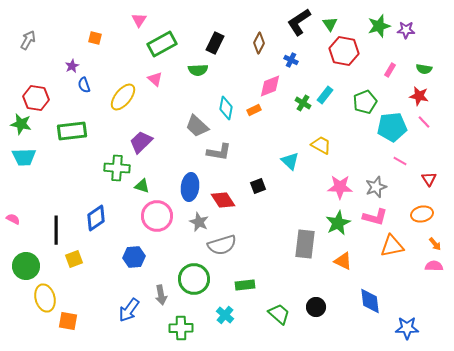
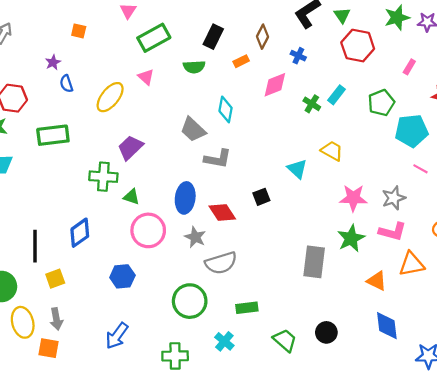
orange rectangle: (254, 110) -> (241, 61), moved
orange triangle: (343, 261) -> (377, 281), moved
gray arrow: (161, 295) -> (56, 319), moved

